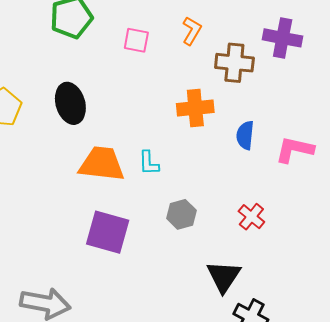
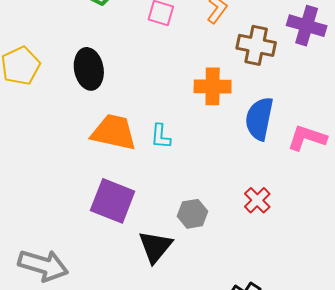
blue semicircle: (245, 135) -> (259, 119), size x1.5
gray hexagon: (181, 214) -> (193, 214), moved
black triangle: (224, 276) -> (155, 247), moved

